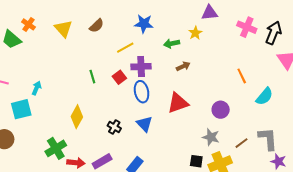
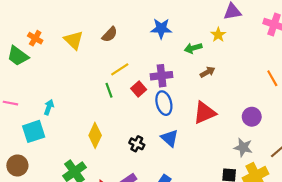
yellow line: (125, 48) -> (120, 69), moved

